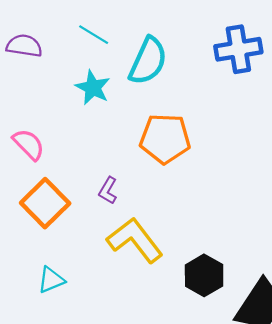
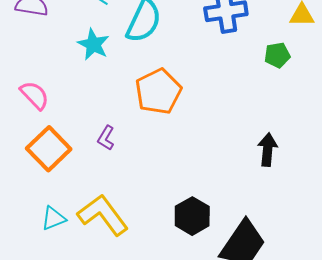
orange pentagon: (165, 139) -> (158, 91), turned -30
yellow L-shape: (135, 240) -> (103, 215), moved

